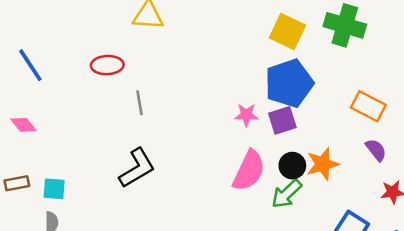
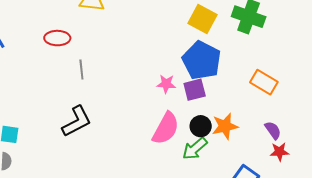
blue pentagon: (289, 83) -> (202, 60), turned -30
purple semicircle: (376, 150) -> (273, 130), moved

